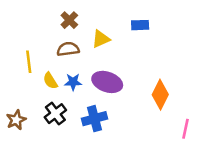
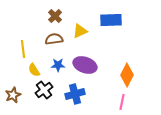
blue rectangle: (140, 25) -> (111, 20), size x1.5
yellow semicircle: (50, 81) -> (34, 70), moved
pink line: (186, 129) -> (122, 102), moved

